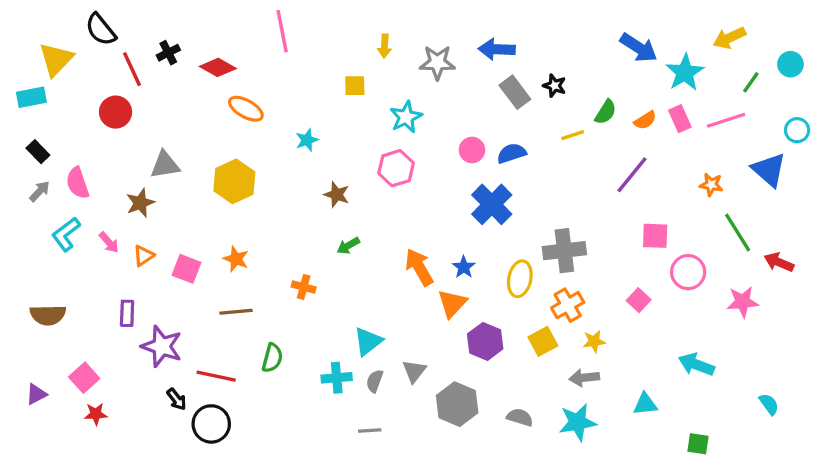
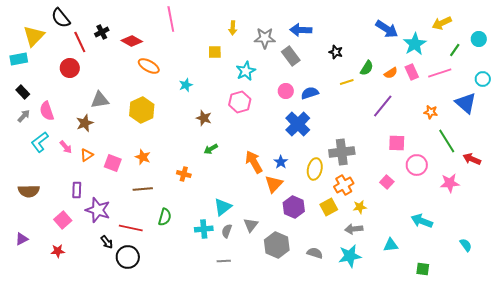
gray rectangle: (515, 92) -> (291, 56), moved
pink square: (84, 378) -> (63, 220), moved

